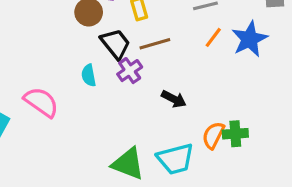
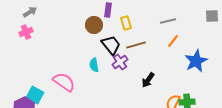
blue star: (250, 39) -> (196, 61), moved
black arrow: (174, 99) -> (148, 80), turned 98

